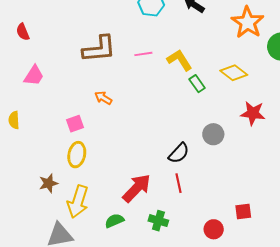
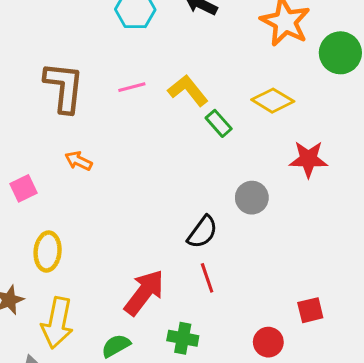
brown L-shape: (99, 49) -> (64, 87), turned -72
pink square: (75, 124) -> (24, 188), moved

